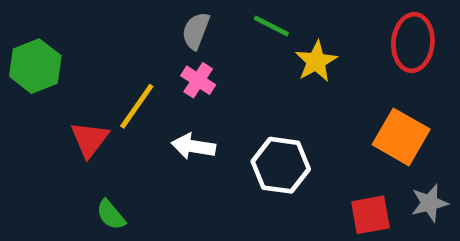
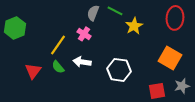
gray semicircle: (196, 31) -> (93, 13), moved
red triangle: (90, 139) -> (33, 71), moved
green semicircle: (111, 215) -> (58, 67), moved

